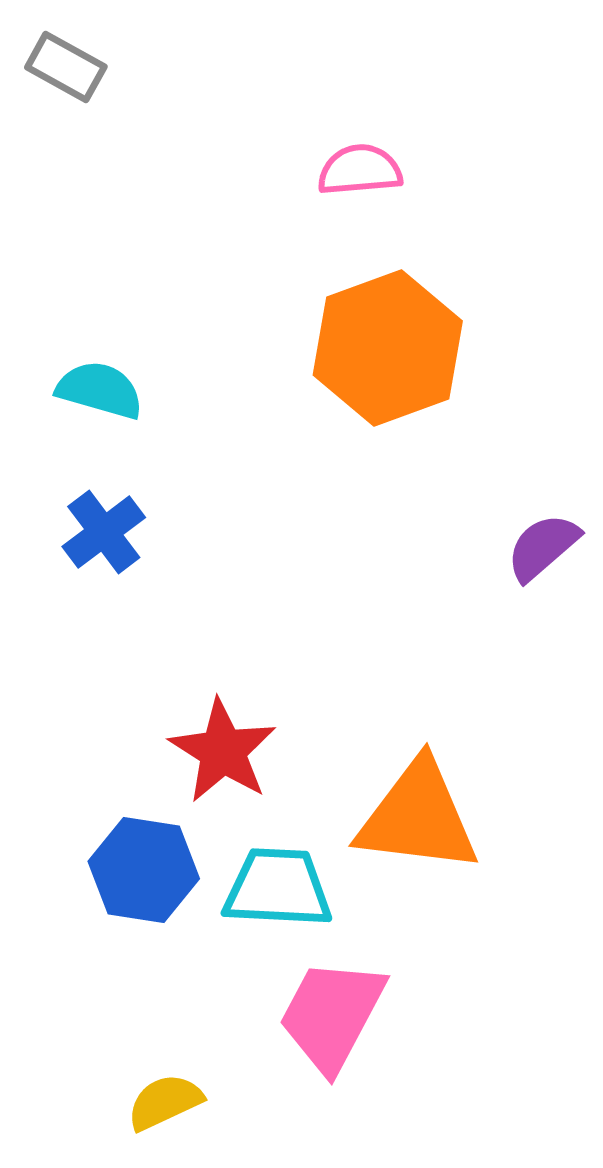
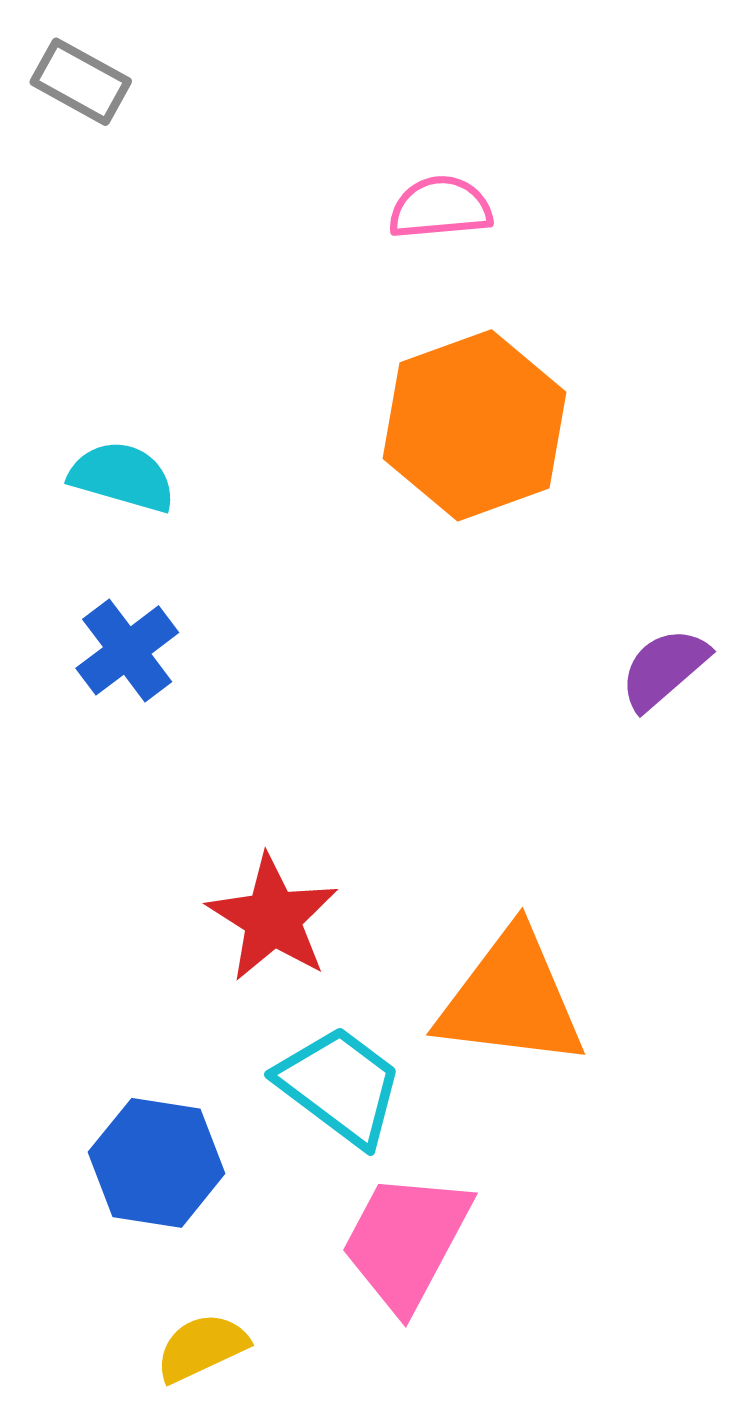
blue hexagon: (144, 870) -> (157, 1163), moved
cyan trapezoid: (278, 888) -> (340, 1086), turned 34

